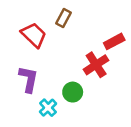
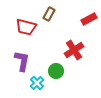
red trapezoid: (34, 35) -> (26, 27), turned 150
red rectangle: (114, 41) -> (89, 19), moved

